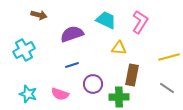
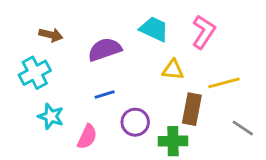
brown arrow: (39, 15) -> (51, 35), moved
yellow line: (169, 57) -> (224, 83), moved
cyan star: (28, 94) -> (51, 116), moved
pink semicircle: (60, 94) -> (87, 137), turned -84

